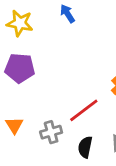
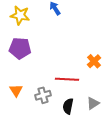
red line: (84, 110) -> (67, 79), turned 40

